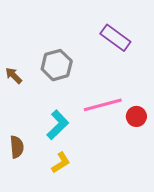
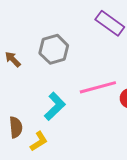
yellow L-shape: (61, 163) -> (39, 141), moved

